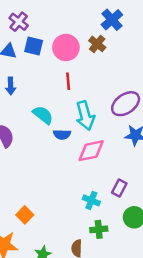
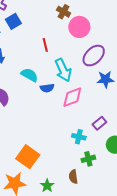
blue square: (34, 46) -> (13, 21), turned -35
pink circle: (66, 48) -> (79, 27), moved
purple rectangle: (119, 188) -> (99, 123), turned 32
orange square: (25, 215) -> (28, 157), size x1.6

